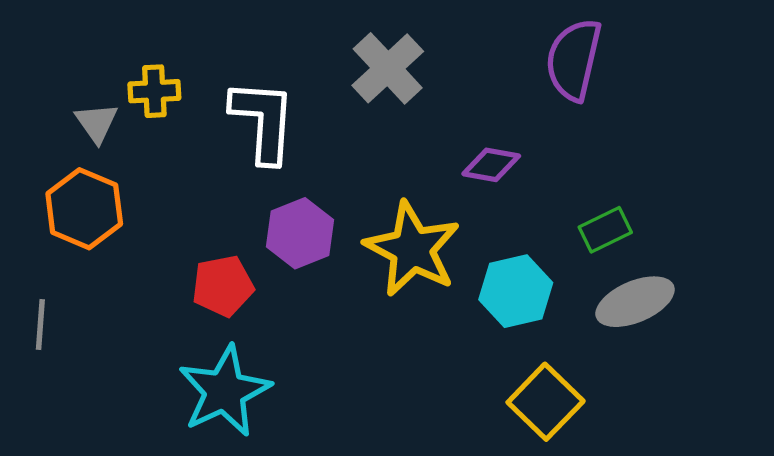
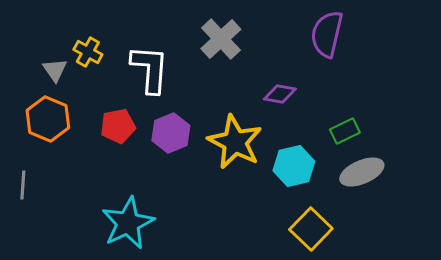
yellow cross: (154, 91) -> (88, 52), turned 32
red pentagon: (223, 286) -> (118, 126), moved

